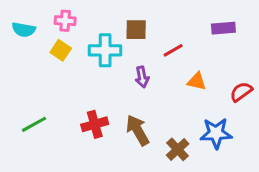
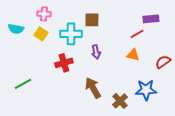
cyan semicircle: (24, 30) -> (16, 29), moved
red line: (173, 50) -> (137, 34), moved
red cross: (95, 124) -> (64, 63), moved

